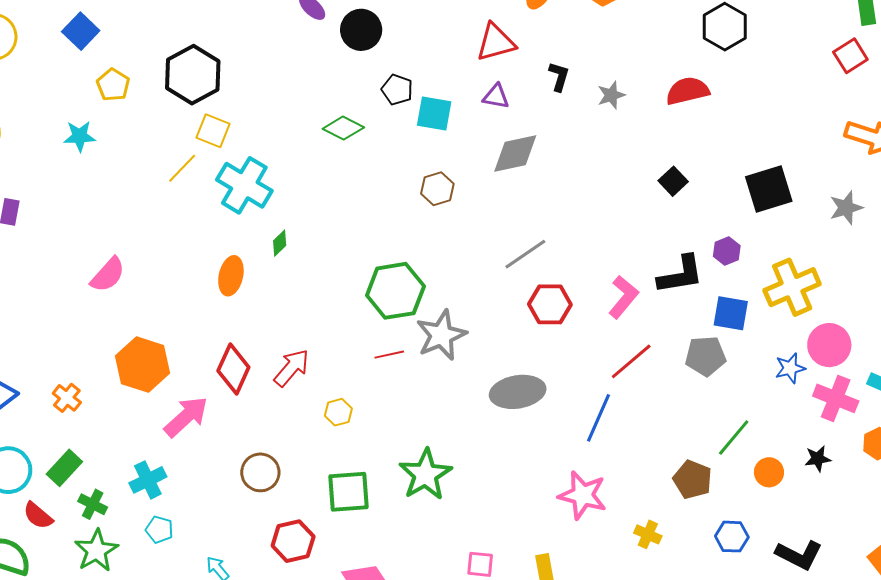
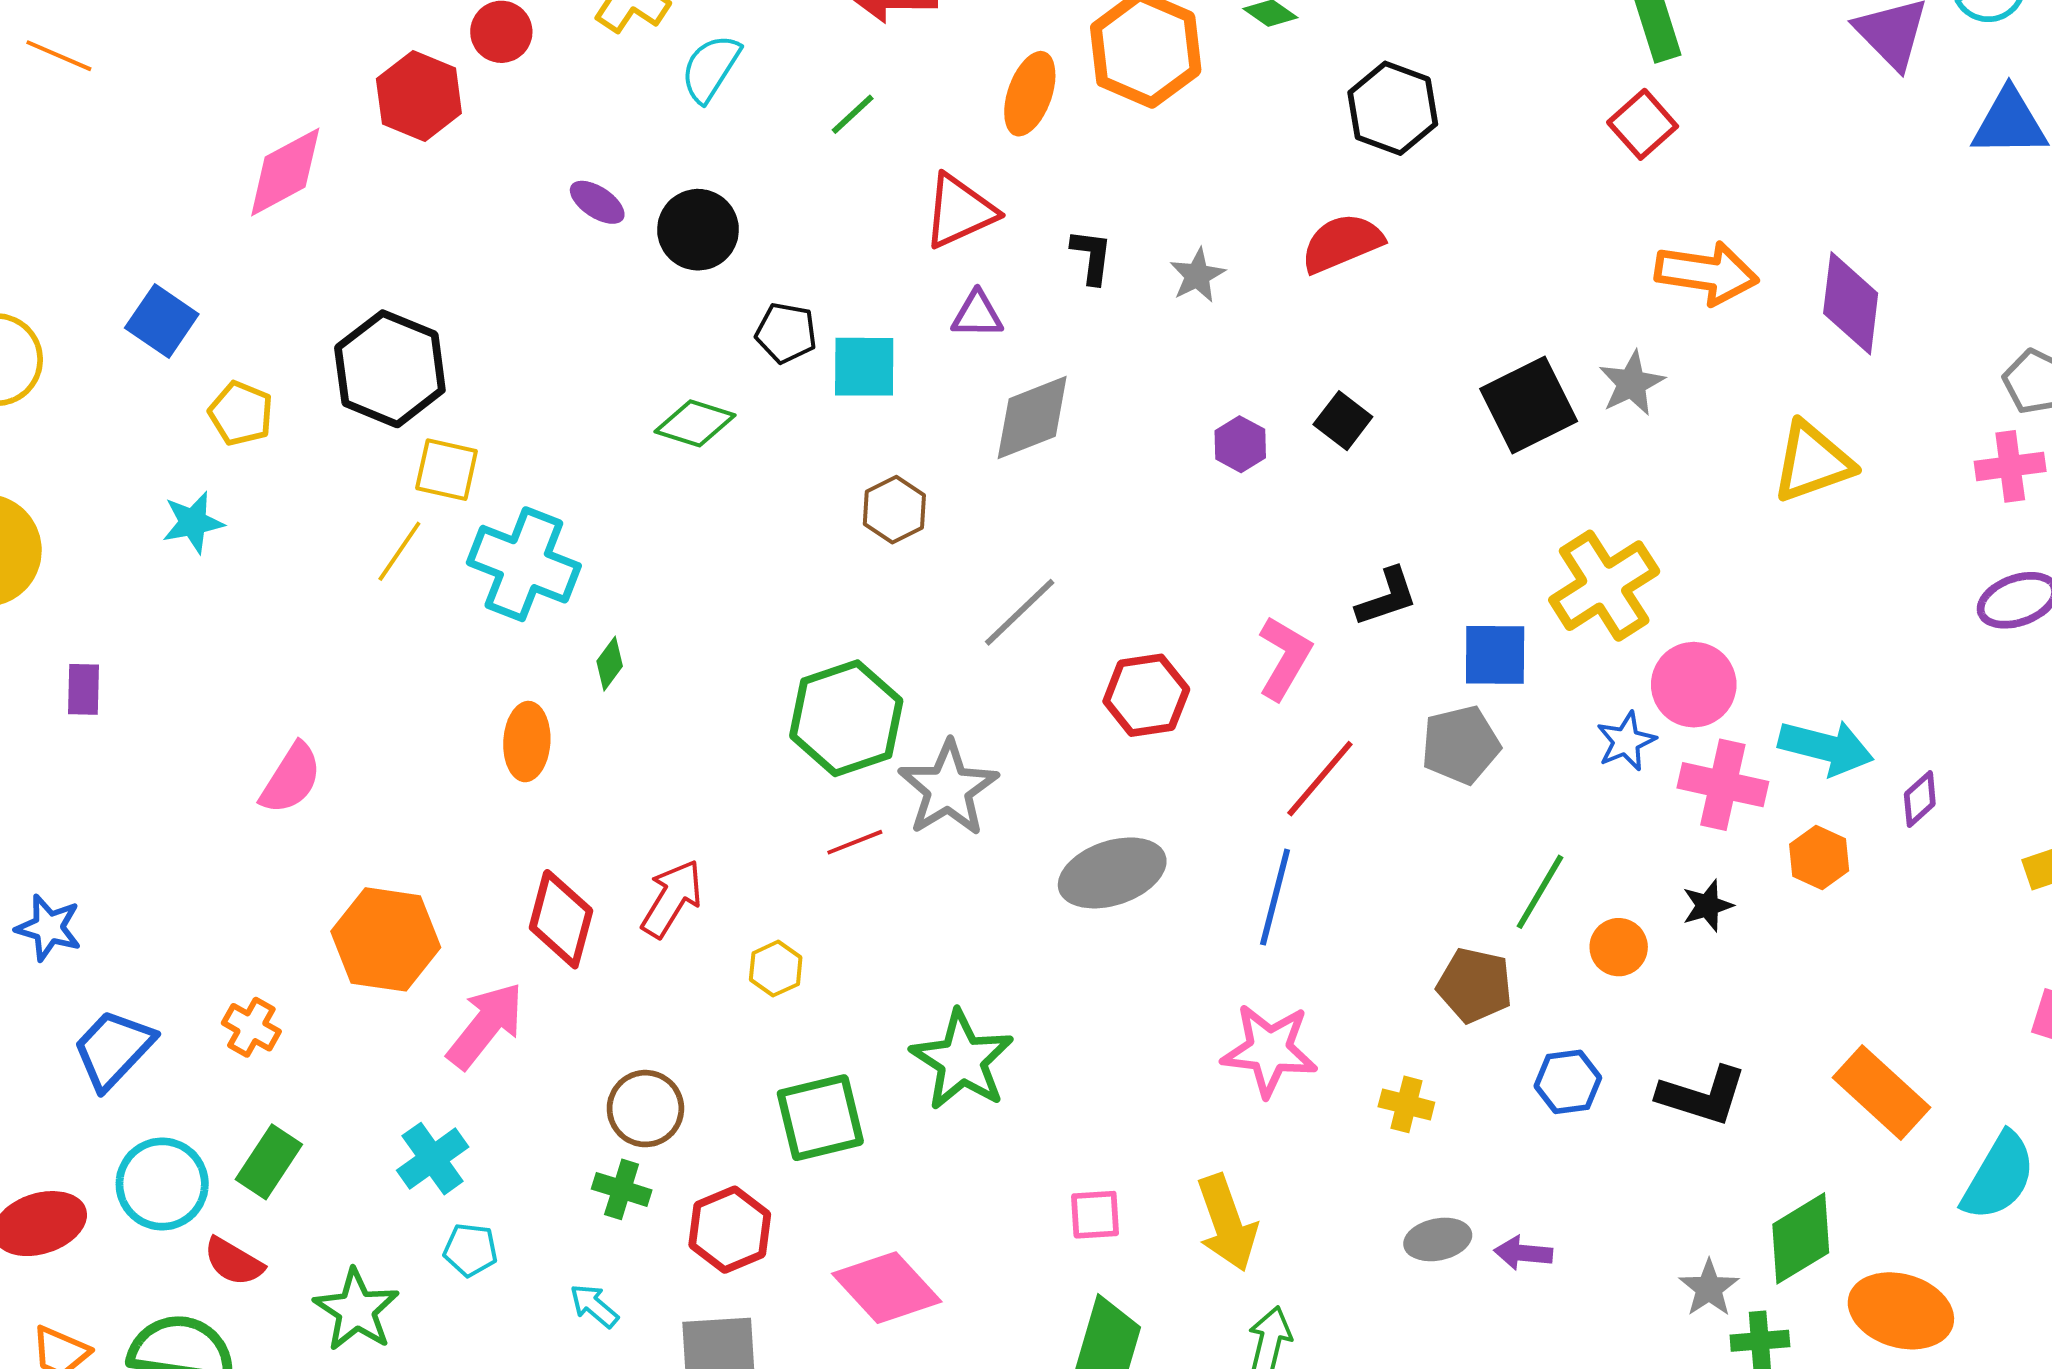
gray star: (846, 208) -> (1632, 383), moved
purple hexagon: (727, 251) -> (1240, 444), moved
gray line: (525, 254) -> (1020, 612), moved
black L-shape: (681, 275) -> (1387, 597), size x0.7
green cross: (93, 504) -> (622, 1189), moved

